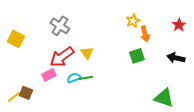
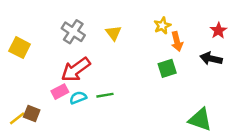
yellow triangle: (87, 53) -> (113, 33), moved
black arrow: (176, 58) -> (211, 59), moved
cyan semicircle: (74, 78) -> (78, 98), moved

